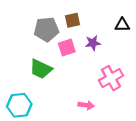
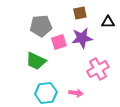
brown square: (72, 20) -> (80, 13), moved
purple star: (93, 43) -> (82, 38), size x1.5
cyan hexagon: (19, 105) -> (46, 93), moved

